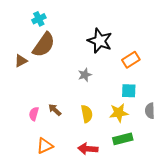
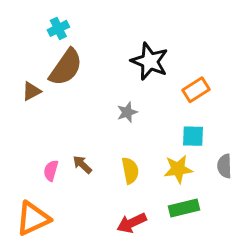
orange triangle: (45, 146) -> (33, 218), moved, size x1.4
red arrow: (88, 149) -> (132, 223), turned -30

